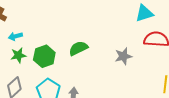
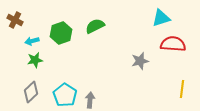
green semicircle: (78, 48) -> (95, 26), moved
green hexagon: (44, 56) -> (61, 33), moved

